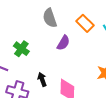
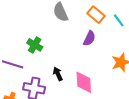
purple semicircle: (63, 43) -> (89, 38), moved

